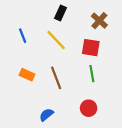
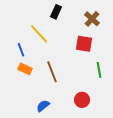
blue line: (23, 36) -> (21, 50), moved
yellow line: (56, 40) -> (39, 34), moved
green line: (92, 74) -> (99, 70), moved

